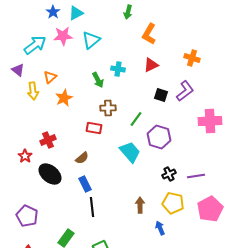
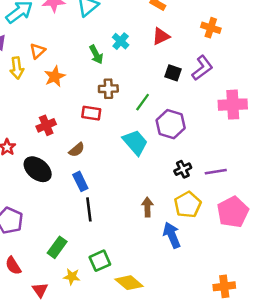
cyan cross: (118, 69) -> (121, 41), turned 32
red cross: (48, 140) -> (46, 125), moved
yellow pentagon: (173, 203) -> (188, 205), turned 30
blue arrow: (160, 228) -> (172, 235), size x1.5

